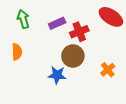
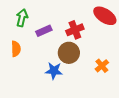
green arrow: (23, 19) -> (22, 18), turned 30
purple rectangle: (57, 23) -> (44, 31), moved

